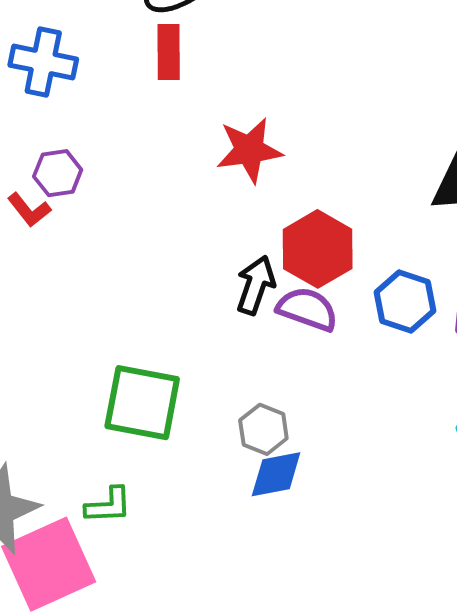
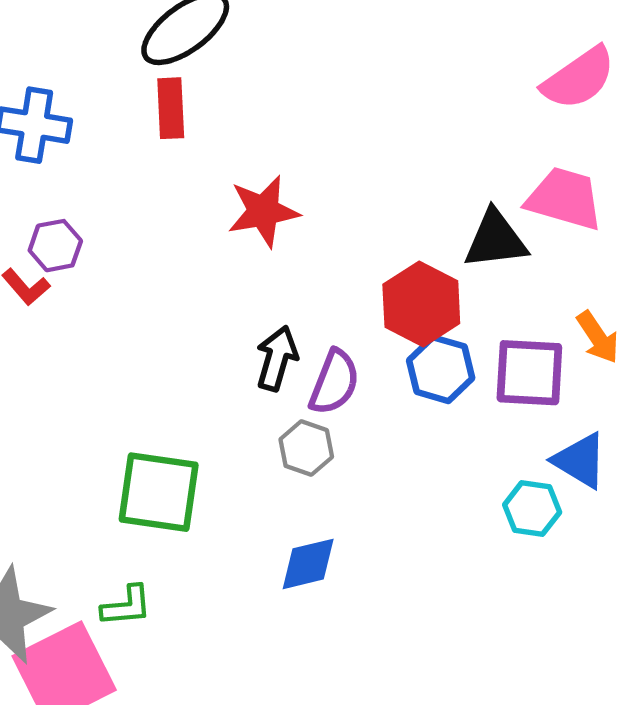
red hexagon: (318, 249) -> (421, 304), moved
purple semicircle: (307, 309) -> (334, 382), turned 94
gray hexagon: (263, 429) -> (306, 448), moved

